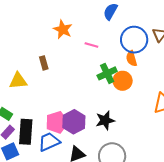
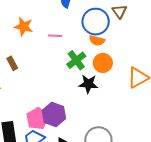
orange semicircle: (131, 58) -> (97, 41), turned -49
orange circle: (123, 81) -> (103, 63), moved
black star: (105, 120) -> (88, 84), moved, turned 30

